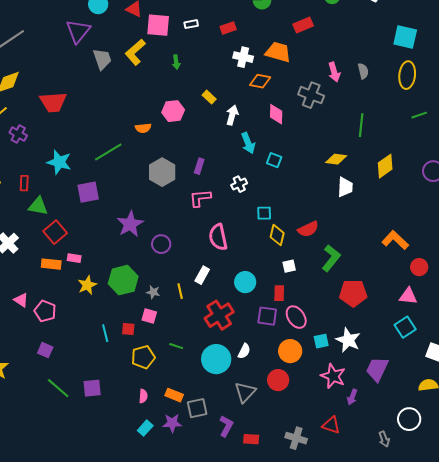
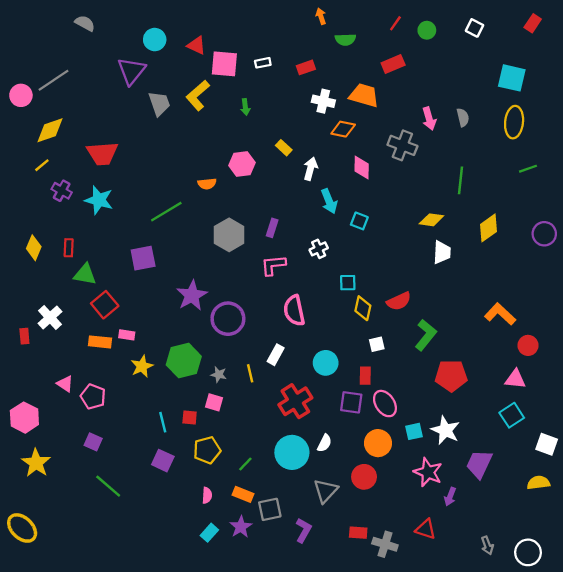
cyan star: (59, 162) -> (99, 200), moved
purple circle: (161, 244) -> (228, 319), size x1.5
green line: (176, 346) -> (245, 464), moved, turned -64
purple square: (92, 388) -> (163, 461), moved, turned 30
white circle: (409, 419) -> (528, 552), moved
purple star: (172, 423) -> (241, 527), turned -30
red rectangle: (251, 439) -> (358, 533), moved

